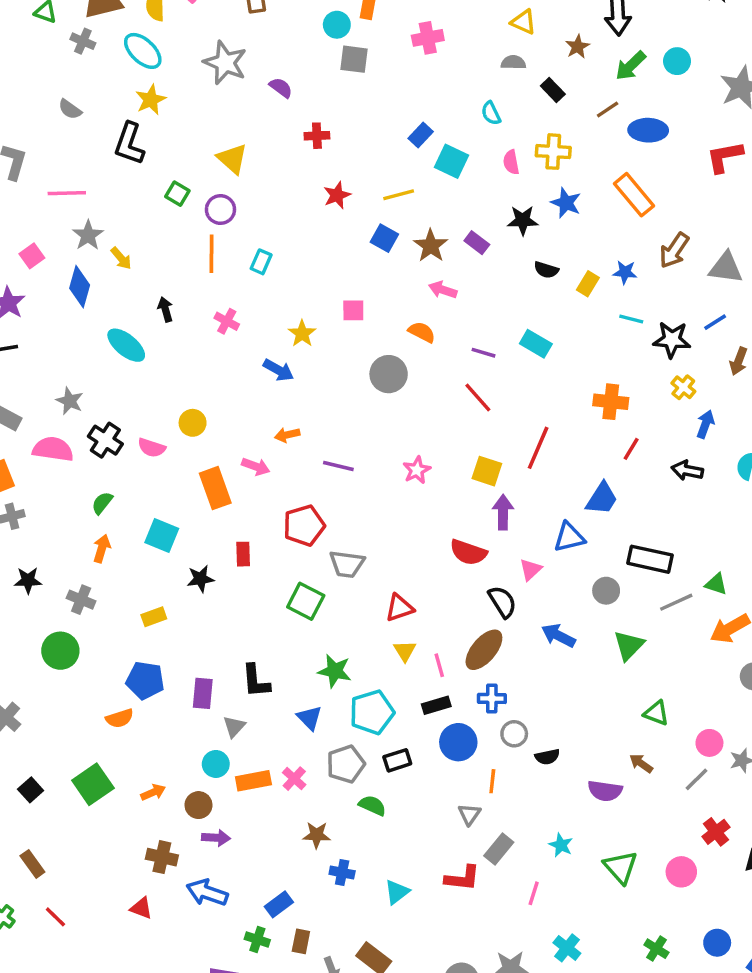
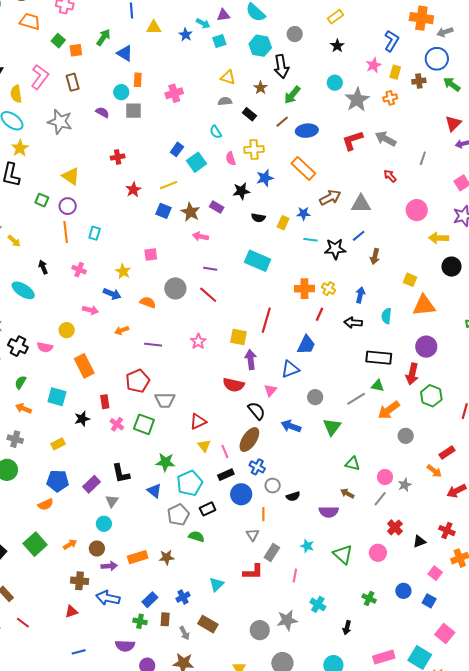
cyan circle: (677, 61) -> (335, 83), moved
purple semicircle: (281, 88) -> (102, 112), moved
cyan square: (452, 161) -> (196, 162), turned 36
blue star: (566, 203) -> (265, 178), turned -30
brown arrow: (674, 250) -> (330, 198), turned -145
orange semicircle: (422, 332) -> (148, 302), moved
cyan rectangle: (536, 344) -> (258, 261), size x1.4
purple line: (483, 353) -> (210, 269), moved
yellow cross: (683, 387) -> (329, 289), moved
red line: (478, 397) -> (208, 295), moved
pink arrow: (256, 467) -> (90, 310), moved
orange arrow: (102, 549) -> (23, 408), turned -77
black rectangle: (650, 559) -> (379, 358), moved
purple rectangle: (203, 693) -> (91, 484), turned 48
blue cross: (492, 698) -> (257, 467), turned 35
pink cross: (294, 779) -> (117, 424), moved
orange rectangle: (253, 781) -> (138, 557), moved
blue cross: (342, 873) -> (183, 597), moved, turned -32
red triangle: (141, 908) -> (71, 612), turned -32

